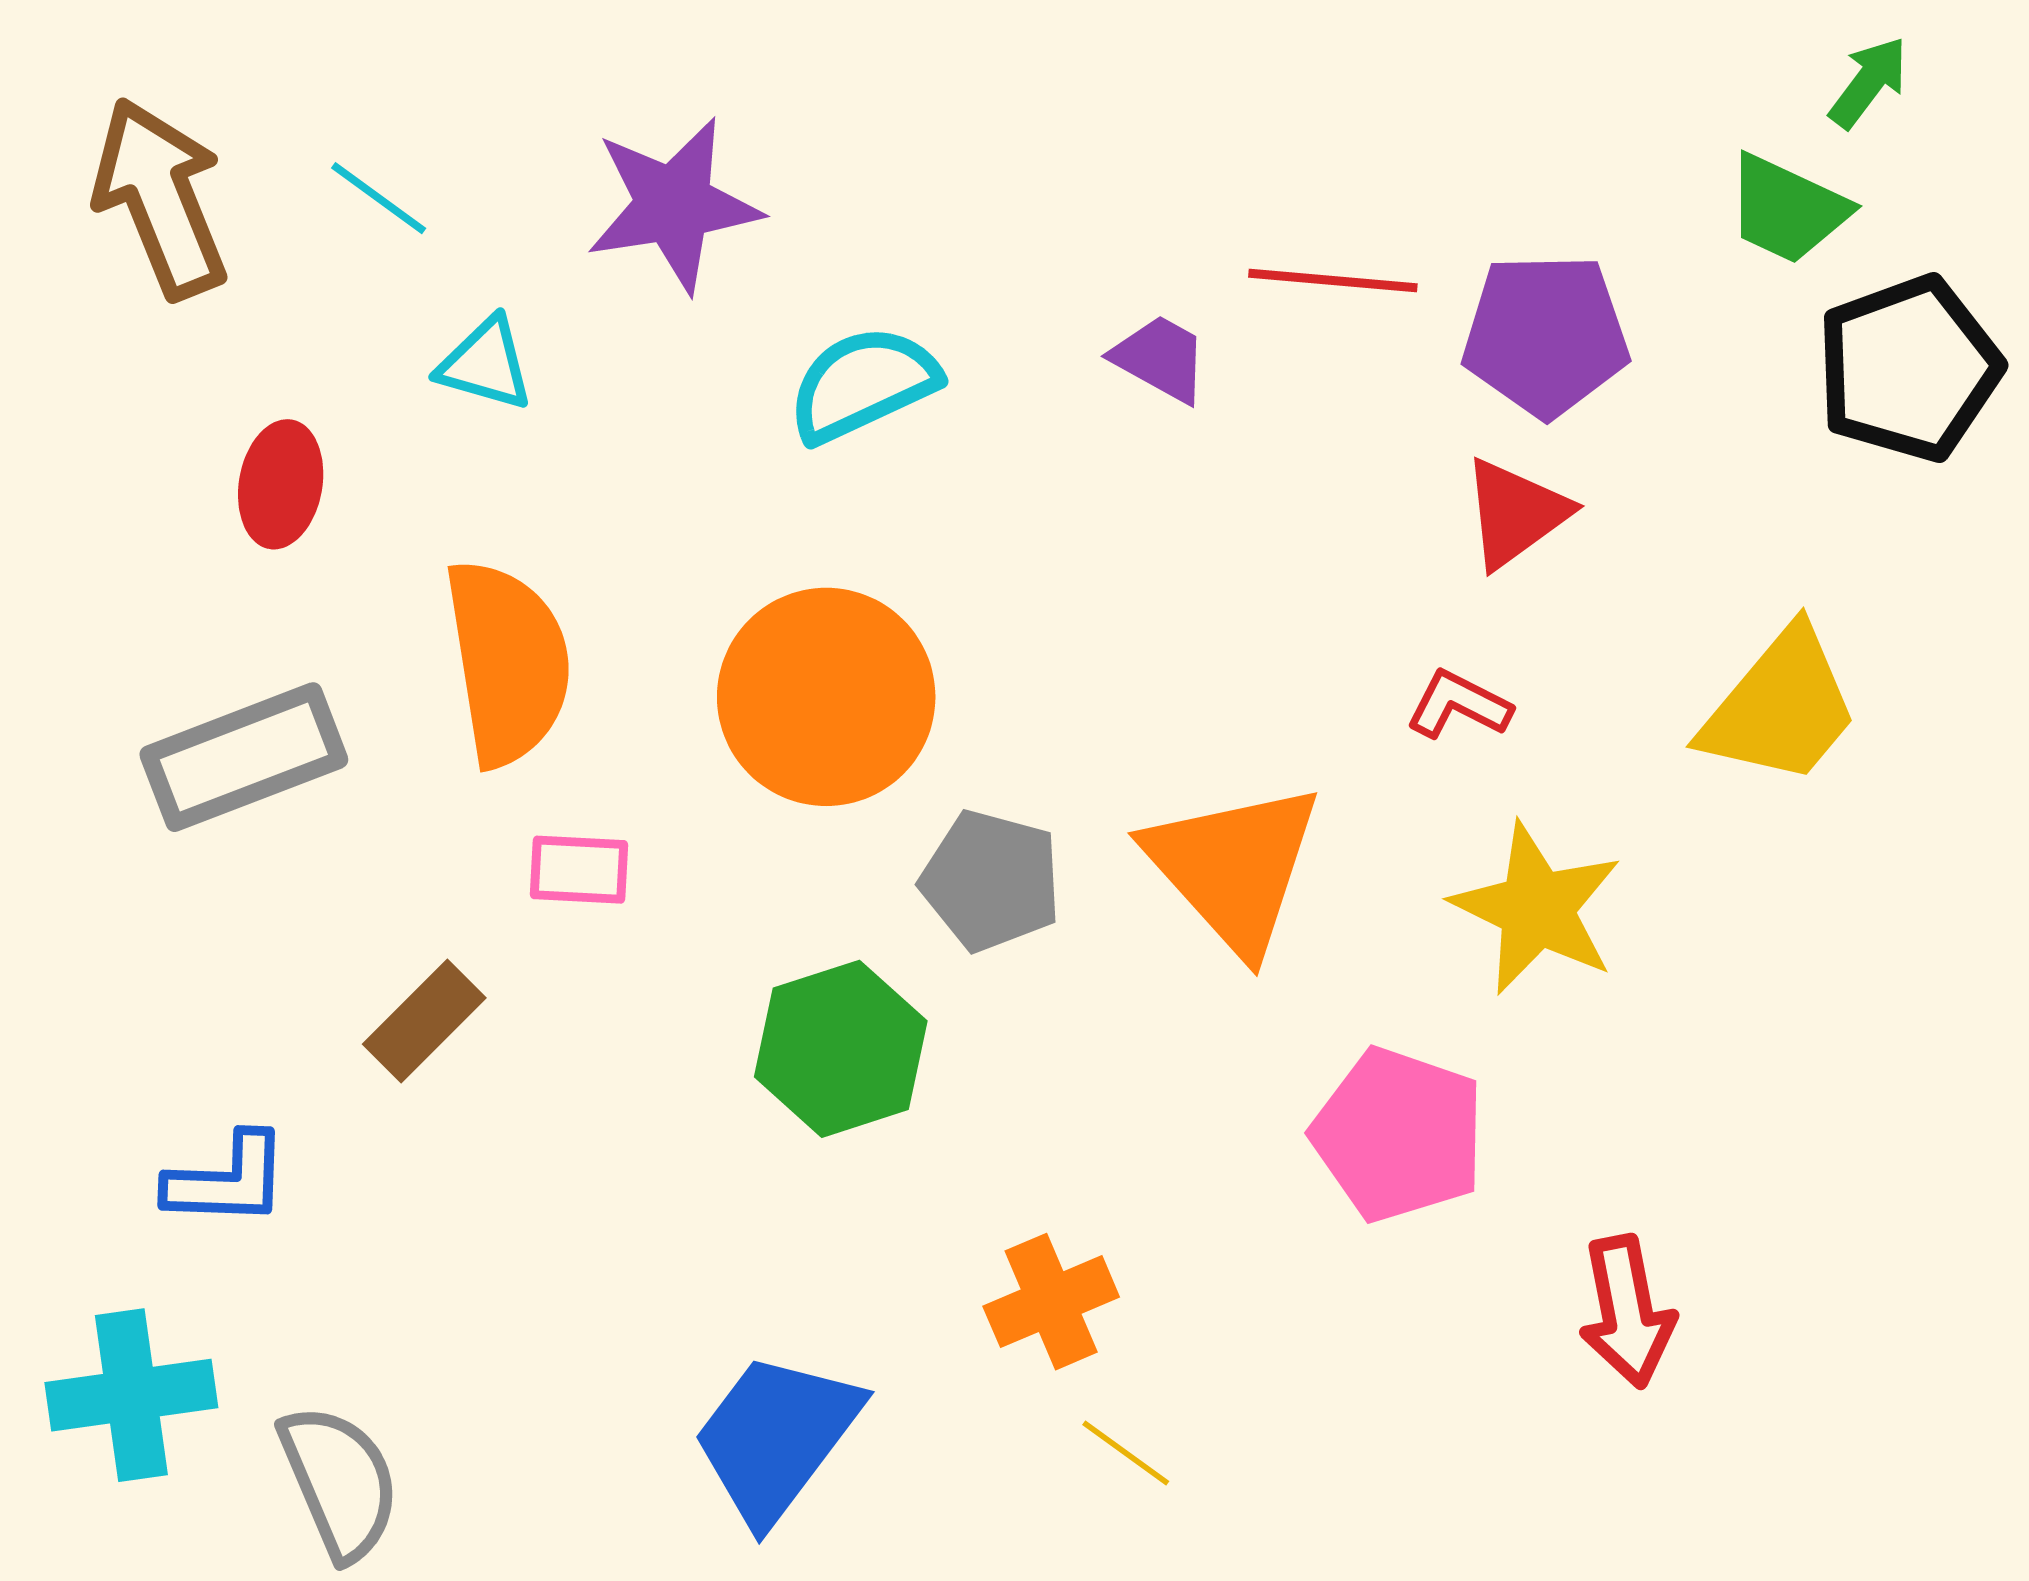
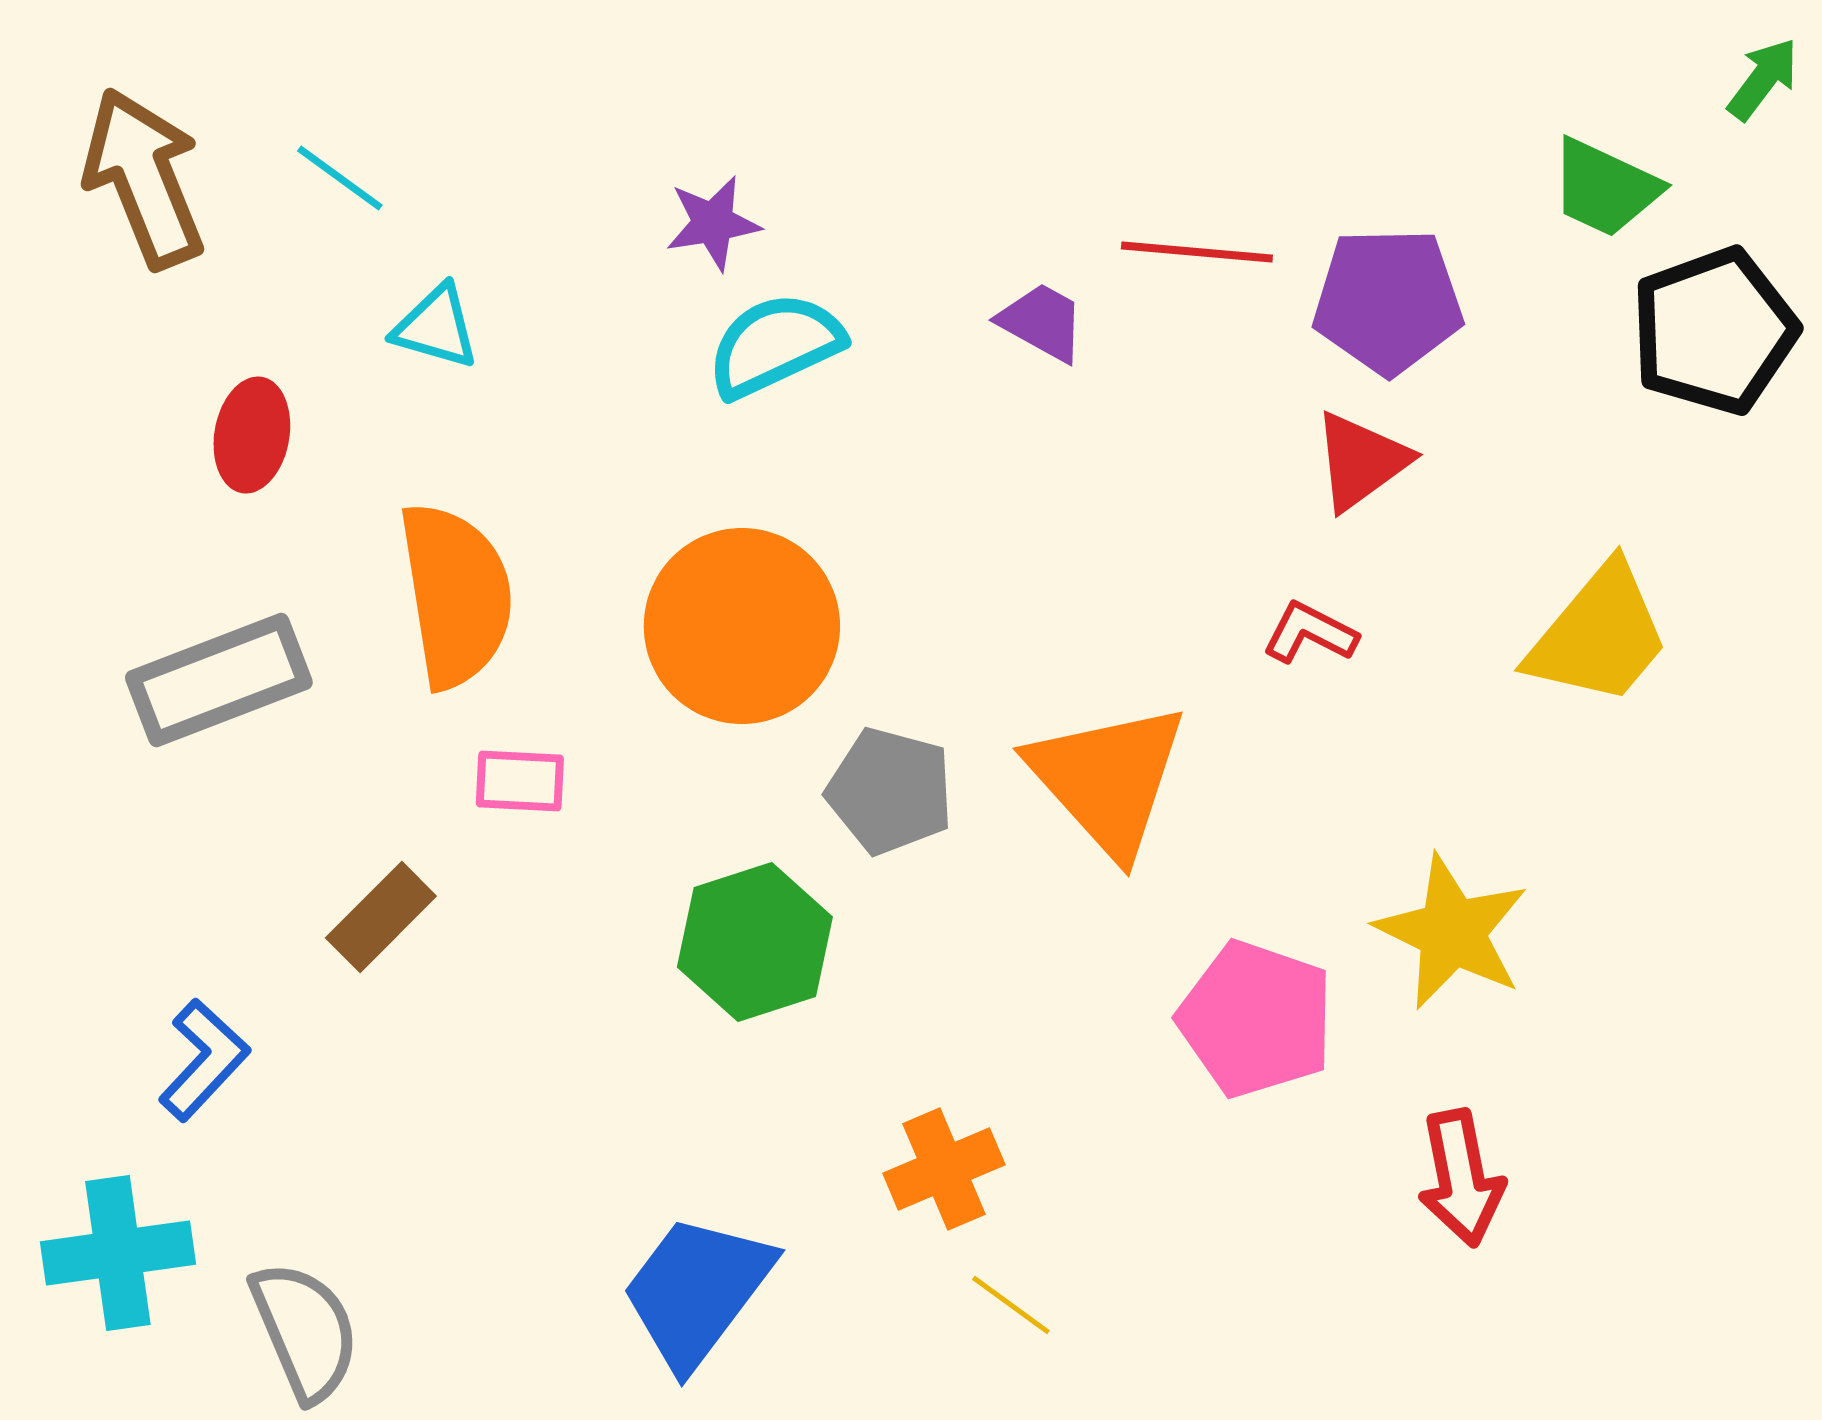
green arrow: (1868, 82) -> (1763, 79), moved
purple star: (674, 205) -> (713, 223), moved, size x0.6
yellow star: (1537, 909) -> (1452, 932), moved
blue L-shape: (227, 1180) -> (204, 1060), turned -49

